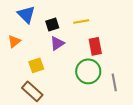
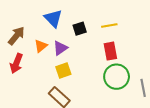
purple triangle: (57, 43) -> (60, 48), moved
red rectangle: (95, 46) -> (110, 51), moved

